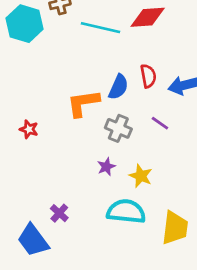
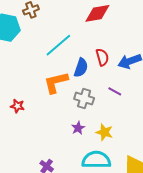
cyan line: (101, 28) -> (58, 45), moved, turned -48

